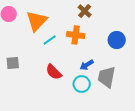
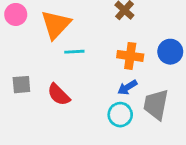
orange cross: (76, 35) -> (130, 56), moved
cyan line: (50, 40) -> (74, 52), turned 32
red semicircle: (54, 72) -> (59, 95), moved

